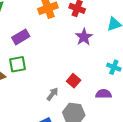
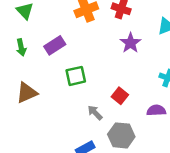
green square: (17, 64) -> (76, 76), moved
gray arrow: (52, 94) -> (95, 113), turned -80

